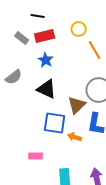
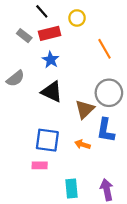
black line: (38, 16) -> (42, 11), turned 40
yellow circle: (79, 29) -> (77, 18), moved
blue square: (55, 123) -> (47, 140), moved

